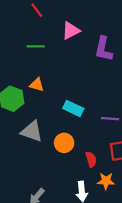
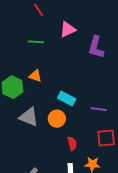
orange circle: (64, 143) -> (57, 119), moved
red semicircle: (91, 159) -> (72, 143), moved

